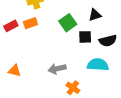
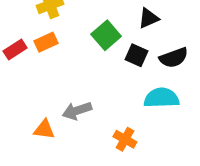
black square: (85, 37) -> (136, 55), turned 32
gray arrow: (57, 69) -> (77, 111), moved
orange triangle: (15, 71) -> (44, 129), moved

